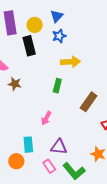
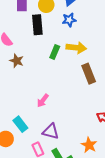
green rectangle: (57, 86) -> (55, 52), moved
brown rectangle: (89, 102) -> (89, 74), moved, turned -66
cyan rectangle: (28, 145) -> (20, 124), turned -42

